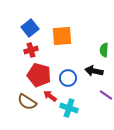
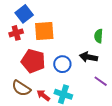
orange square: (62, 36) -> (44, 31), moved
red cross: (31, 50) -> (16, 33), moved
red arrow: (50, 96) -> (43, 95), moved

